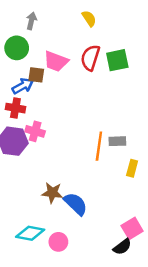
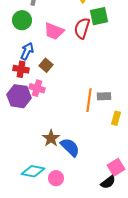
green square: (117, 60) -> (99, 16), moved
brown square: (36, 75) -> (46, 65), moved, turned 32
blue arrow: (23, 86) -> (27, 51), turned -36
brown star: (52, 193) -> (51, 138), turned 30

